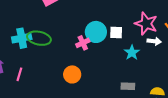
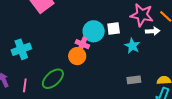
green ellipse: (39, 38) -> (53, 79), moved, turned -45
pink cross: (83, 43) -> (82, 44), turned -32
orange circle: (72, 74) -> (77, 56), moved

